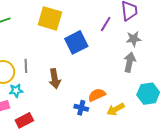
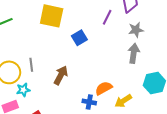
blue square: (76, 42) -> (79, 38), size x0.7
brown arrow: (55, 79) -> (61, 75), turned -138

